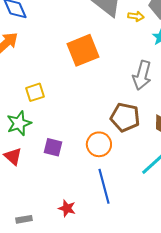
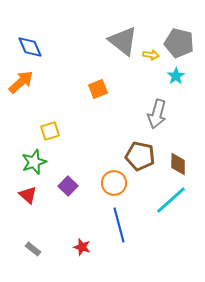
orange square: (83, 50) -> (98, 89), size x0.6
purple square: (53, 147) -> (68, 186), turned 30
gray rectangle: (24, 219) -> (33, 249), moved, turned 49

